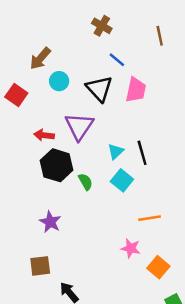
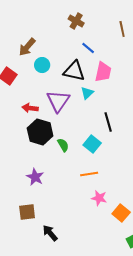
black triangle: (99, 89) -> (74, 71), turned -35
cyan triangle: (116, 152) -> (87, 93), moved
orange line: (150, 218) -> (89, 174), moved

